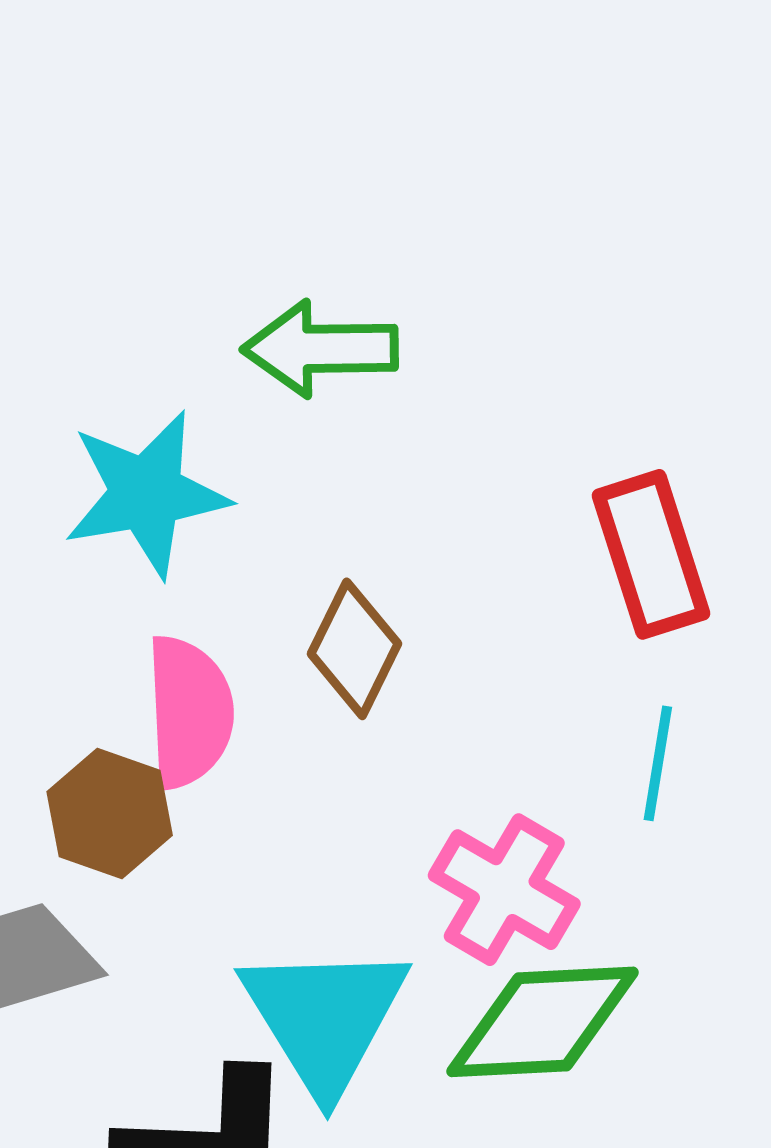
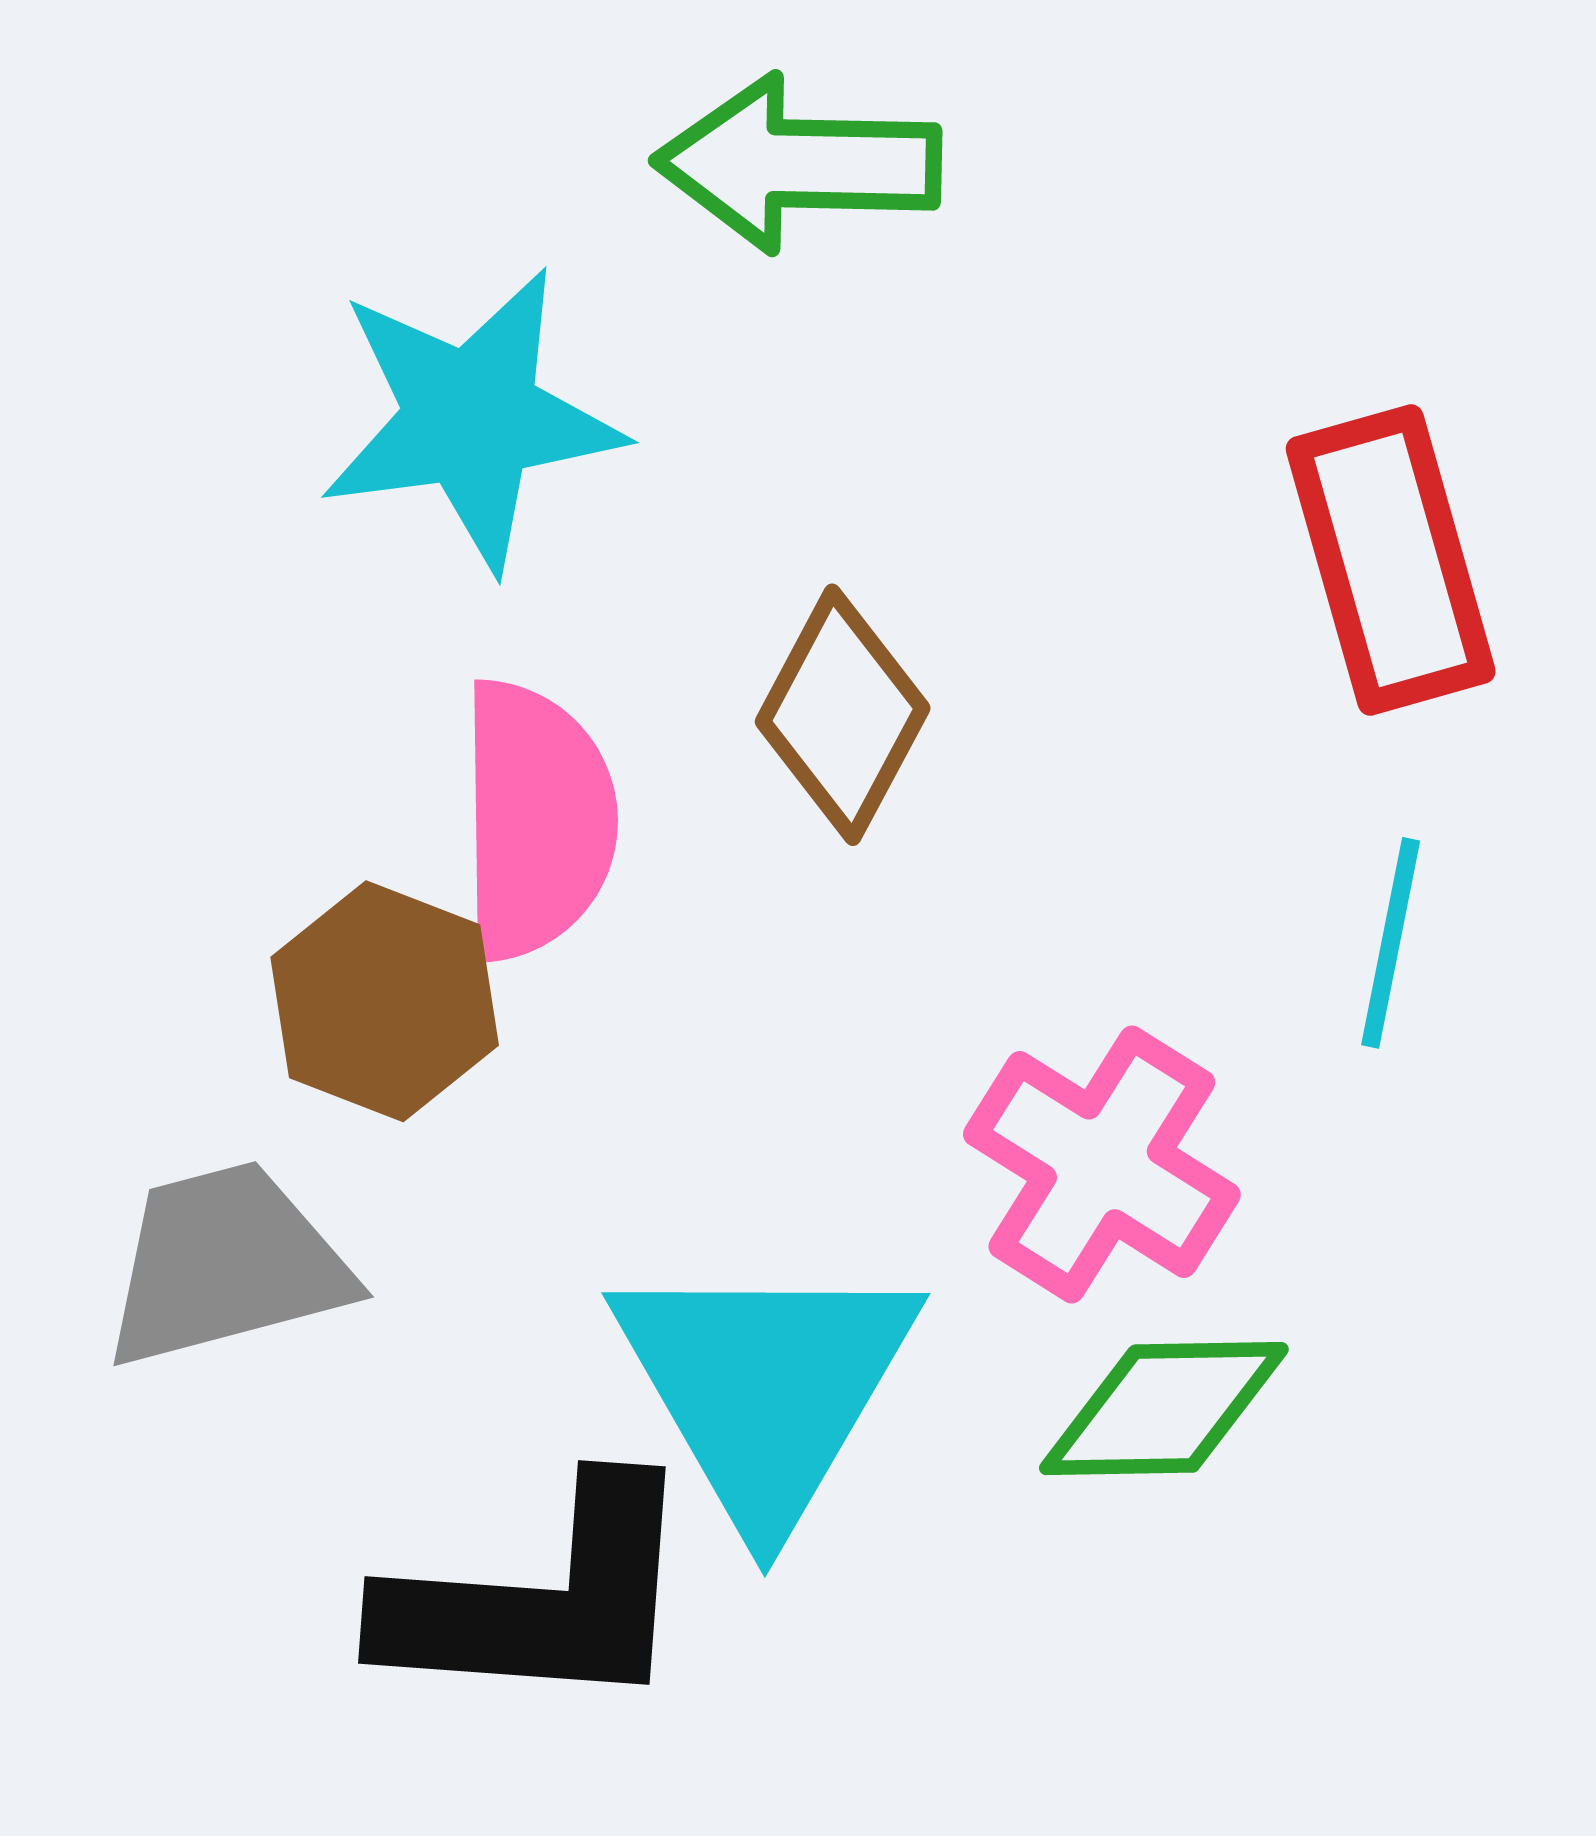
green diamond: (543, 1022) -> (1164, 1409), size x0.7

